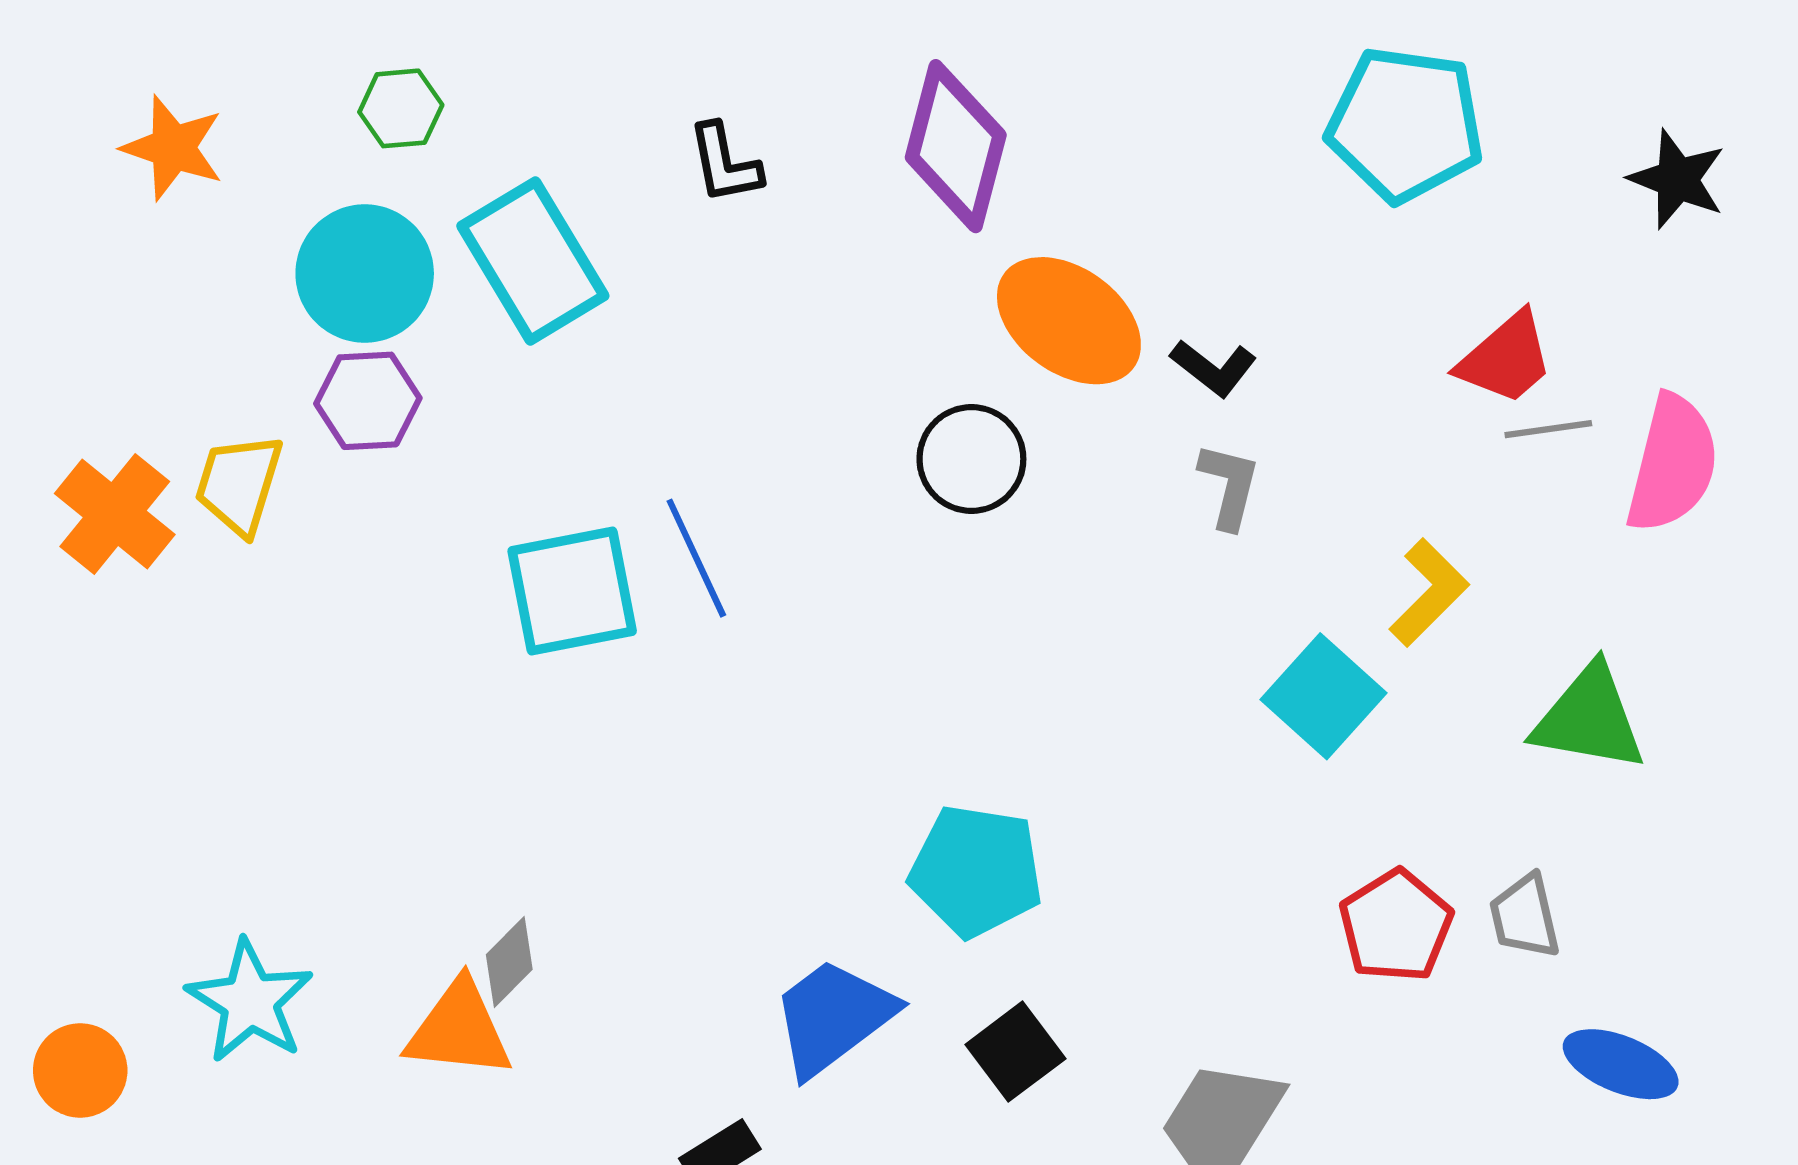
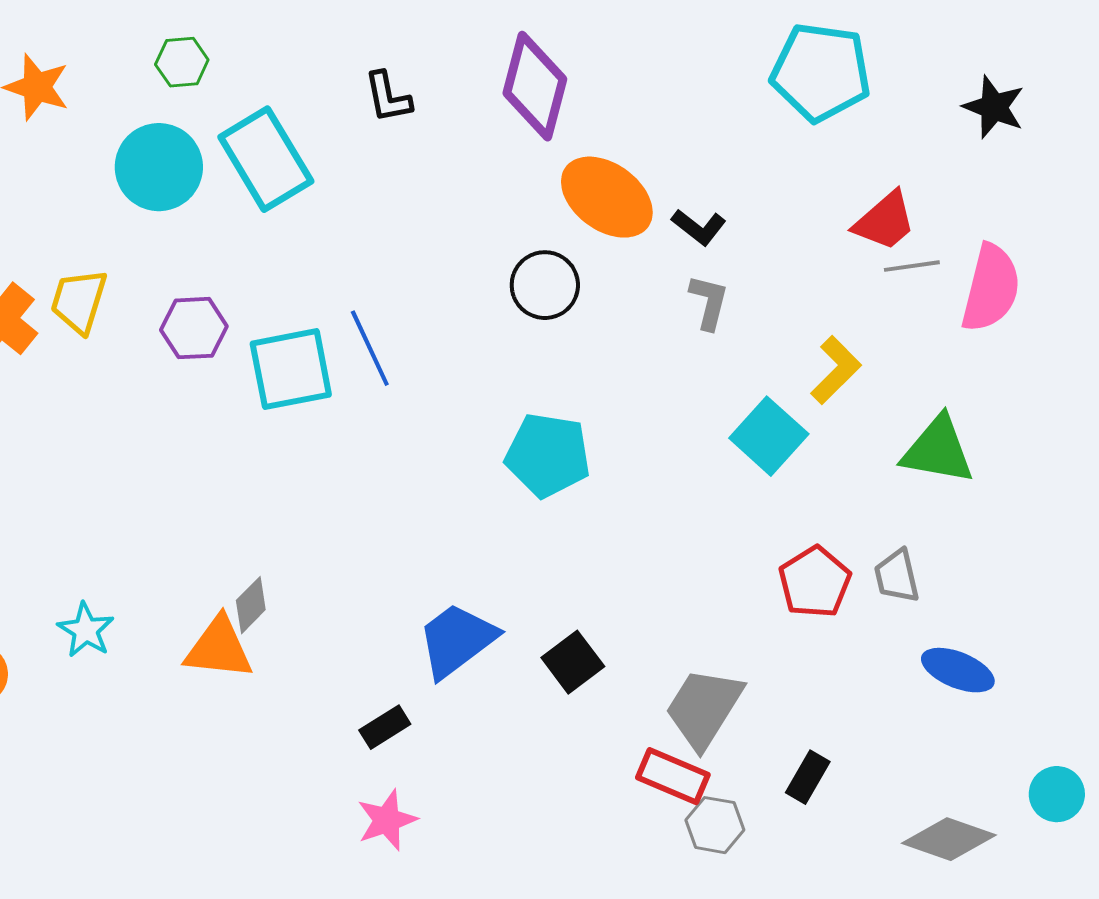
purple hexagon: (368, 401) -> (194, 328), moved
cyan pentagon: (976, 871) -> (548, 455), moved
cyan star: (250, 1001) -> (86, 630), size x0.7

